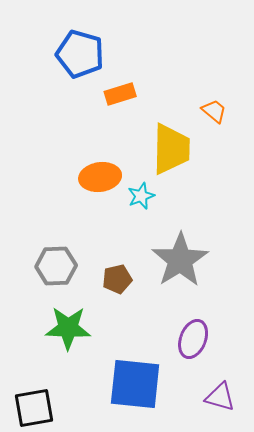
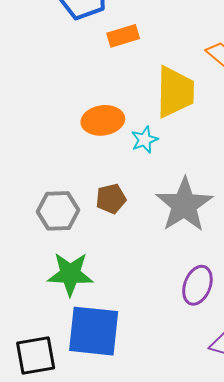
brown pentagon: (117, 279) -> (111, 199), moved
blue square: (135, 384) -> (94, 331), moved

